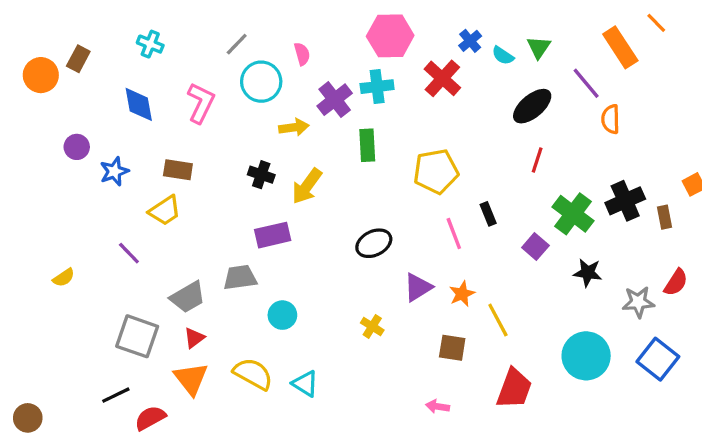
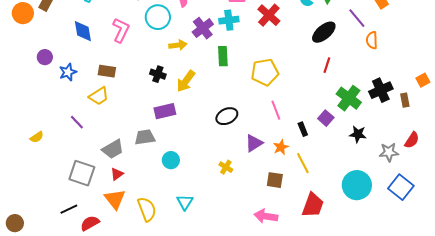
black rectangle: (488, 214) -> (303, 129), moved
yellow semicircle: (253, 374) -> (147, 209), moved, turned 40
cyan triangle: (305, 384) -> (185, 202), turned 30
pink arrow: (438, 406) -> (266, 216), size x1.6

